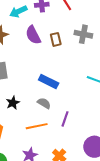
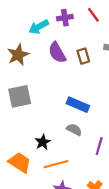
black star: (13, 103) -> (43, 142), moved
orange line: (37, 126) -> (56, 164), moved

